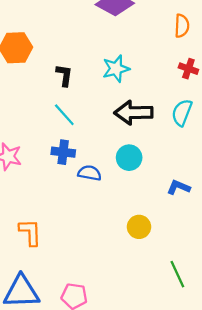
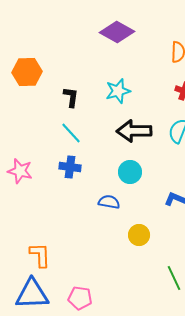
blue semicircle: (90, 173) -> (109, 202), moved
orange L-shape: (30, 232) -> (40, 255), moved

